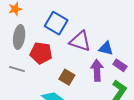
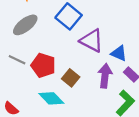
gray ellipse: (19, 37) -> (25, 25), turned 35
red pentagon: (41, 53) -> (43, 65), moved

